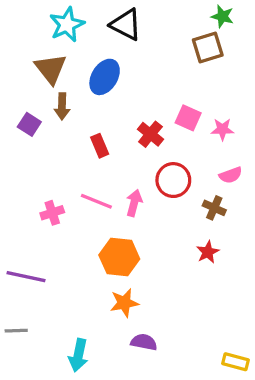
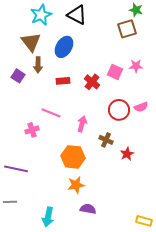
pink star: (222, 129) -> (136, 66), moved
red rectangle: (100, 146) -> (63, 81), moved, turned -72
red circle: (173, 180) -> (119, 110), moved
pink line: (96, 201) -> (51, 113), moved
brown cross: (214, 208) -> (106, 140), moved

